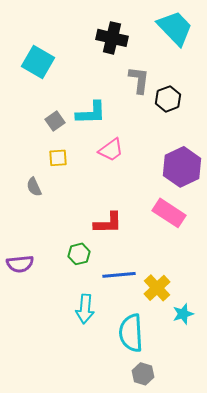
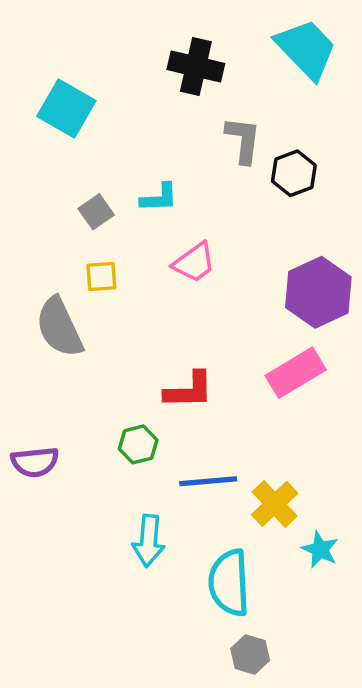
cyan L-shape: (91, 113) -> (159, 198), size x0.7
gray semicircle: (34, 187) -> (59, 327), size x1.8
pink rectangle: (169, 213) -> (296, 373), turned -64
cyan star: (183, 314) -> (320, 549), turned -30

